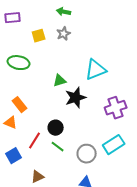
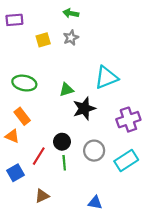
green ellipse: (19, 63) -> (24, 83), moved
green line: (58, 147) -> (64, 163), turned 48
gray circle: (87, 154) -> (94, 151), moved

